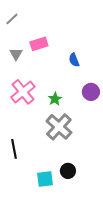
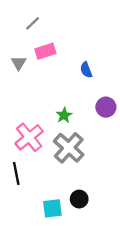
gray line: (12, 19) -> (33, 23), moved
pink cross: (23, 92) -> (29, 137), moved

